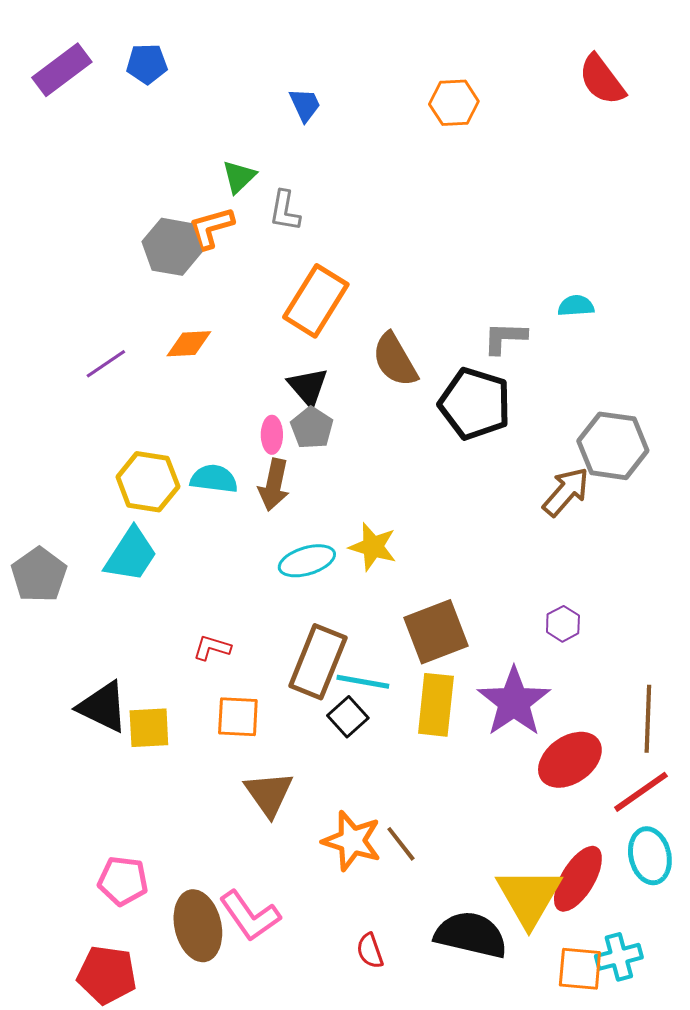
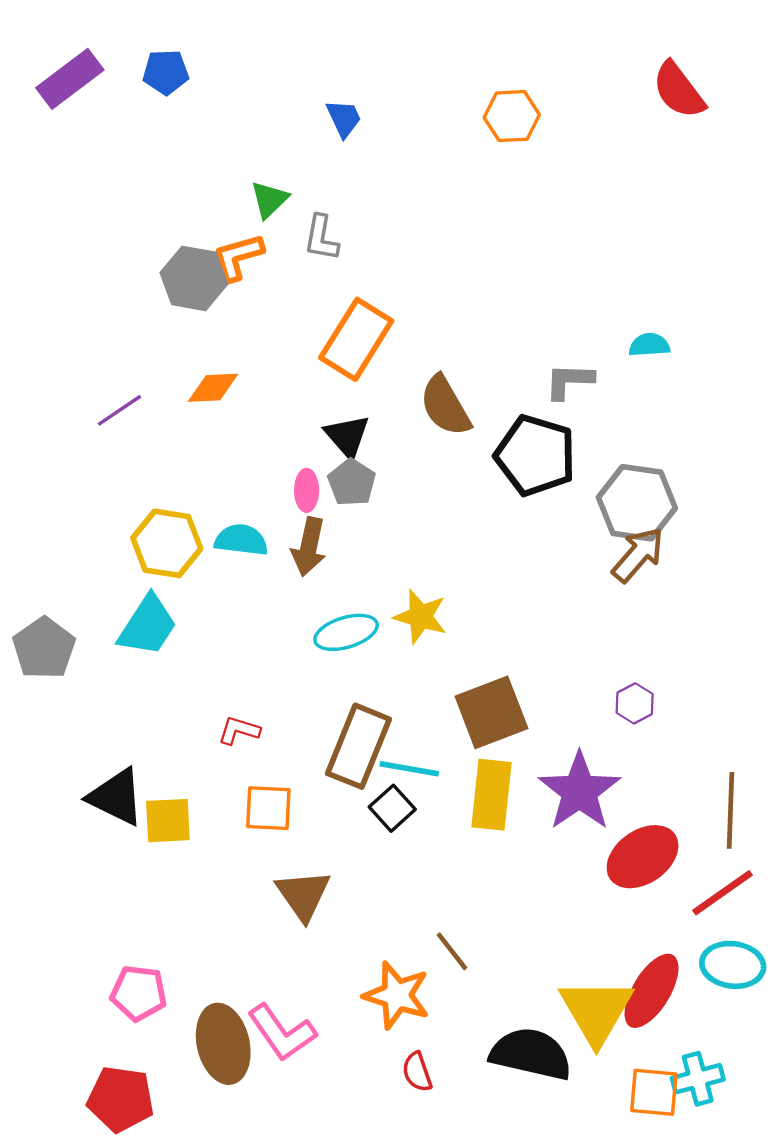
gray hexagon: (613, 446) -> (637, 503), moved
orange star: (352, 841) -> (397, 995), moved
cyan ellipse: (650, 856) -> (733, 965), turned -70

